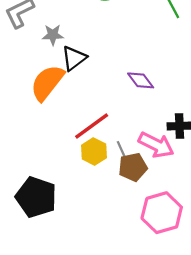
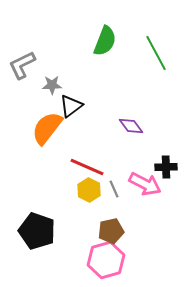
red line: (92, 126) -> (87, 167), turned 60
brown pentagon: (133, 167) -> (111, 231), moved
pink hexagon: (162, 213) -> (106, 260), moved

